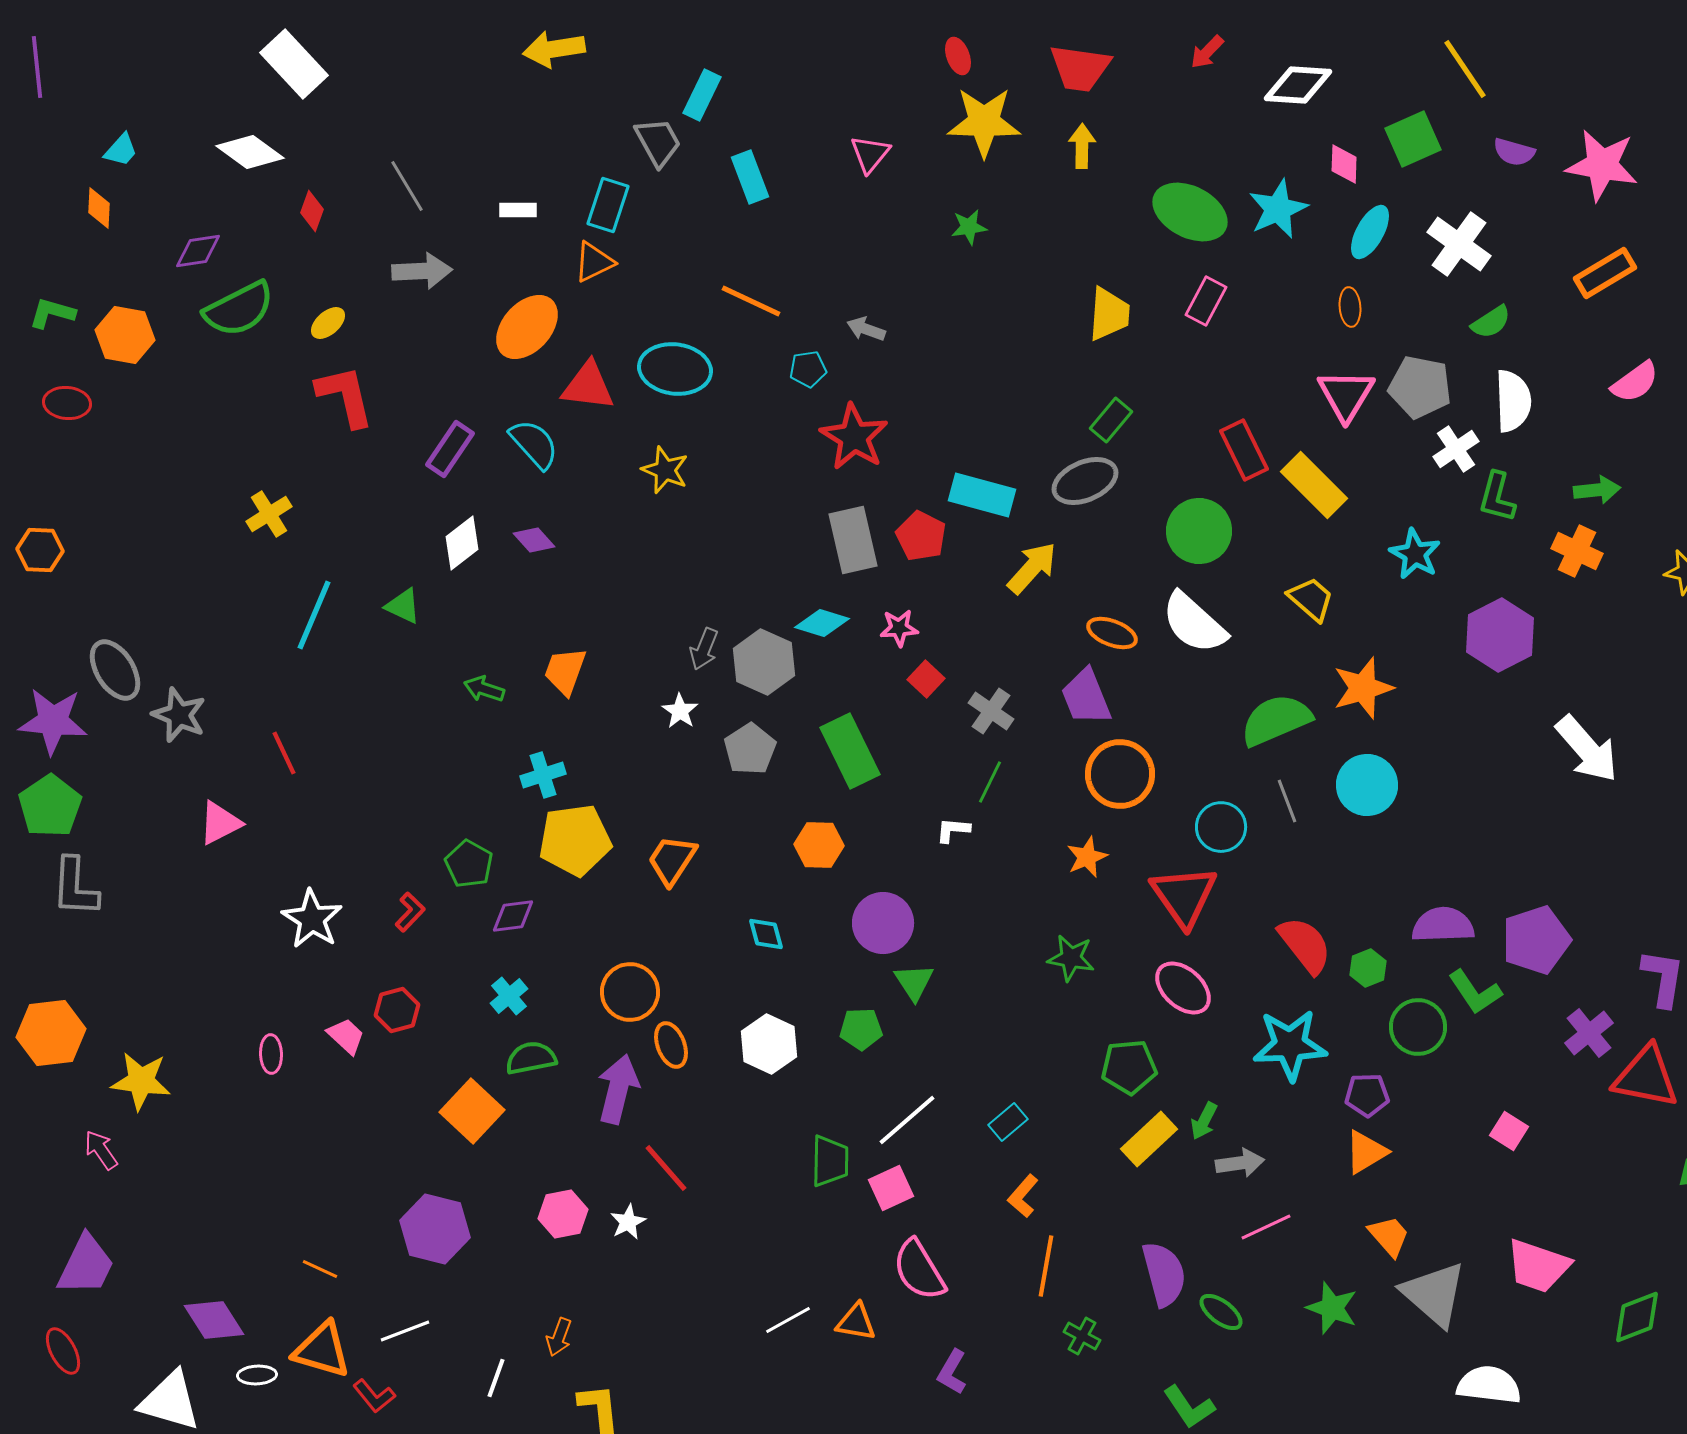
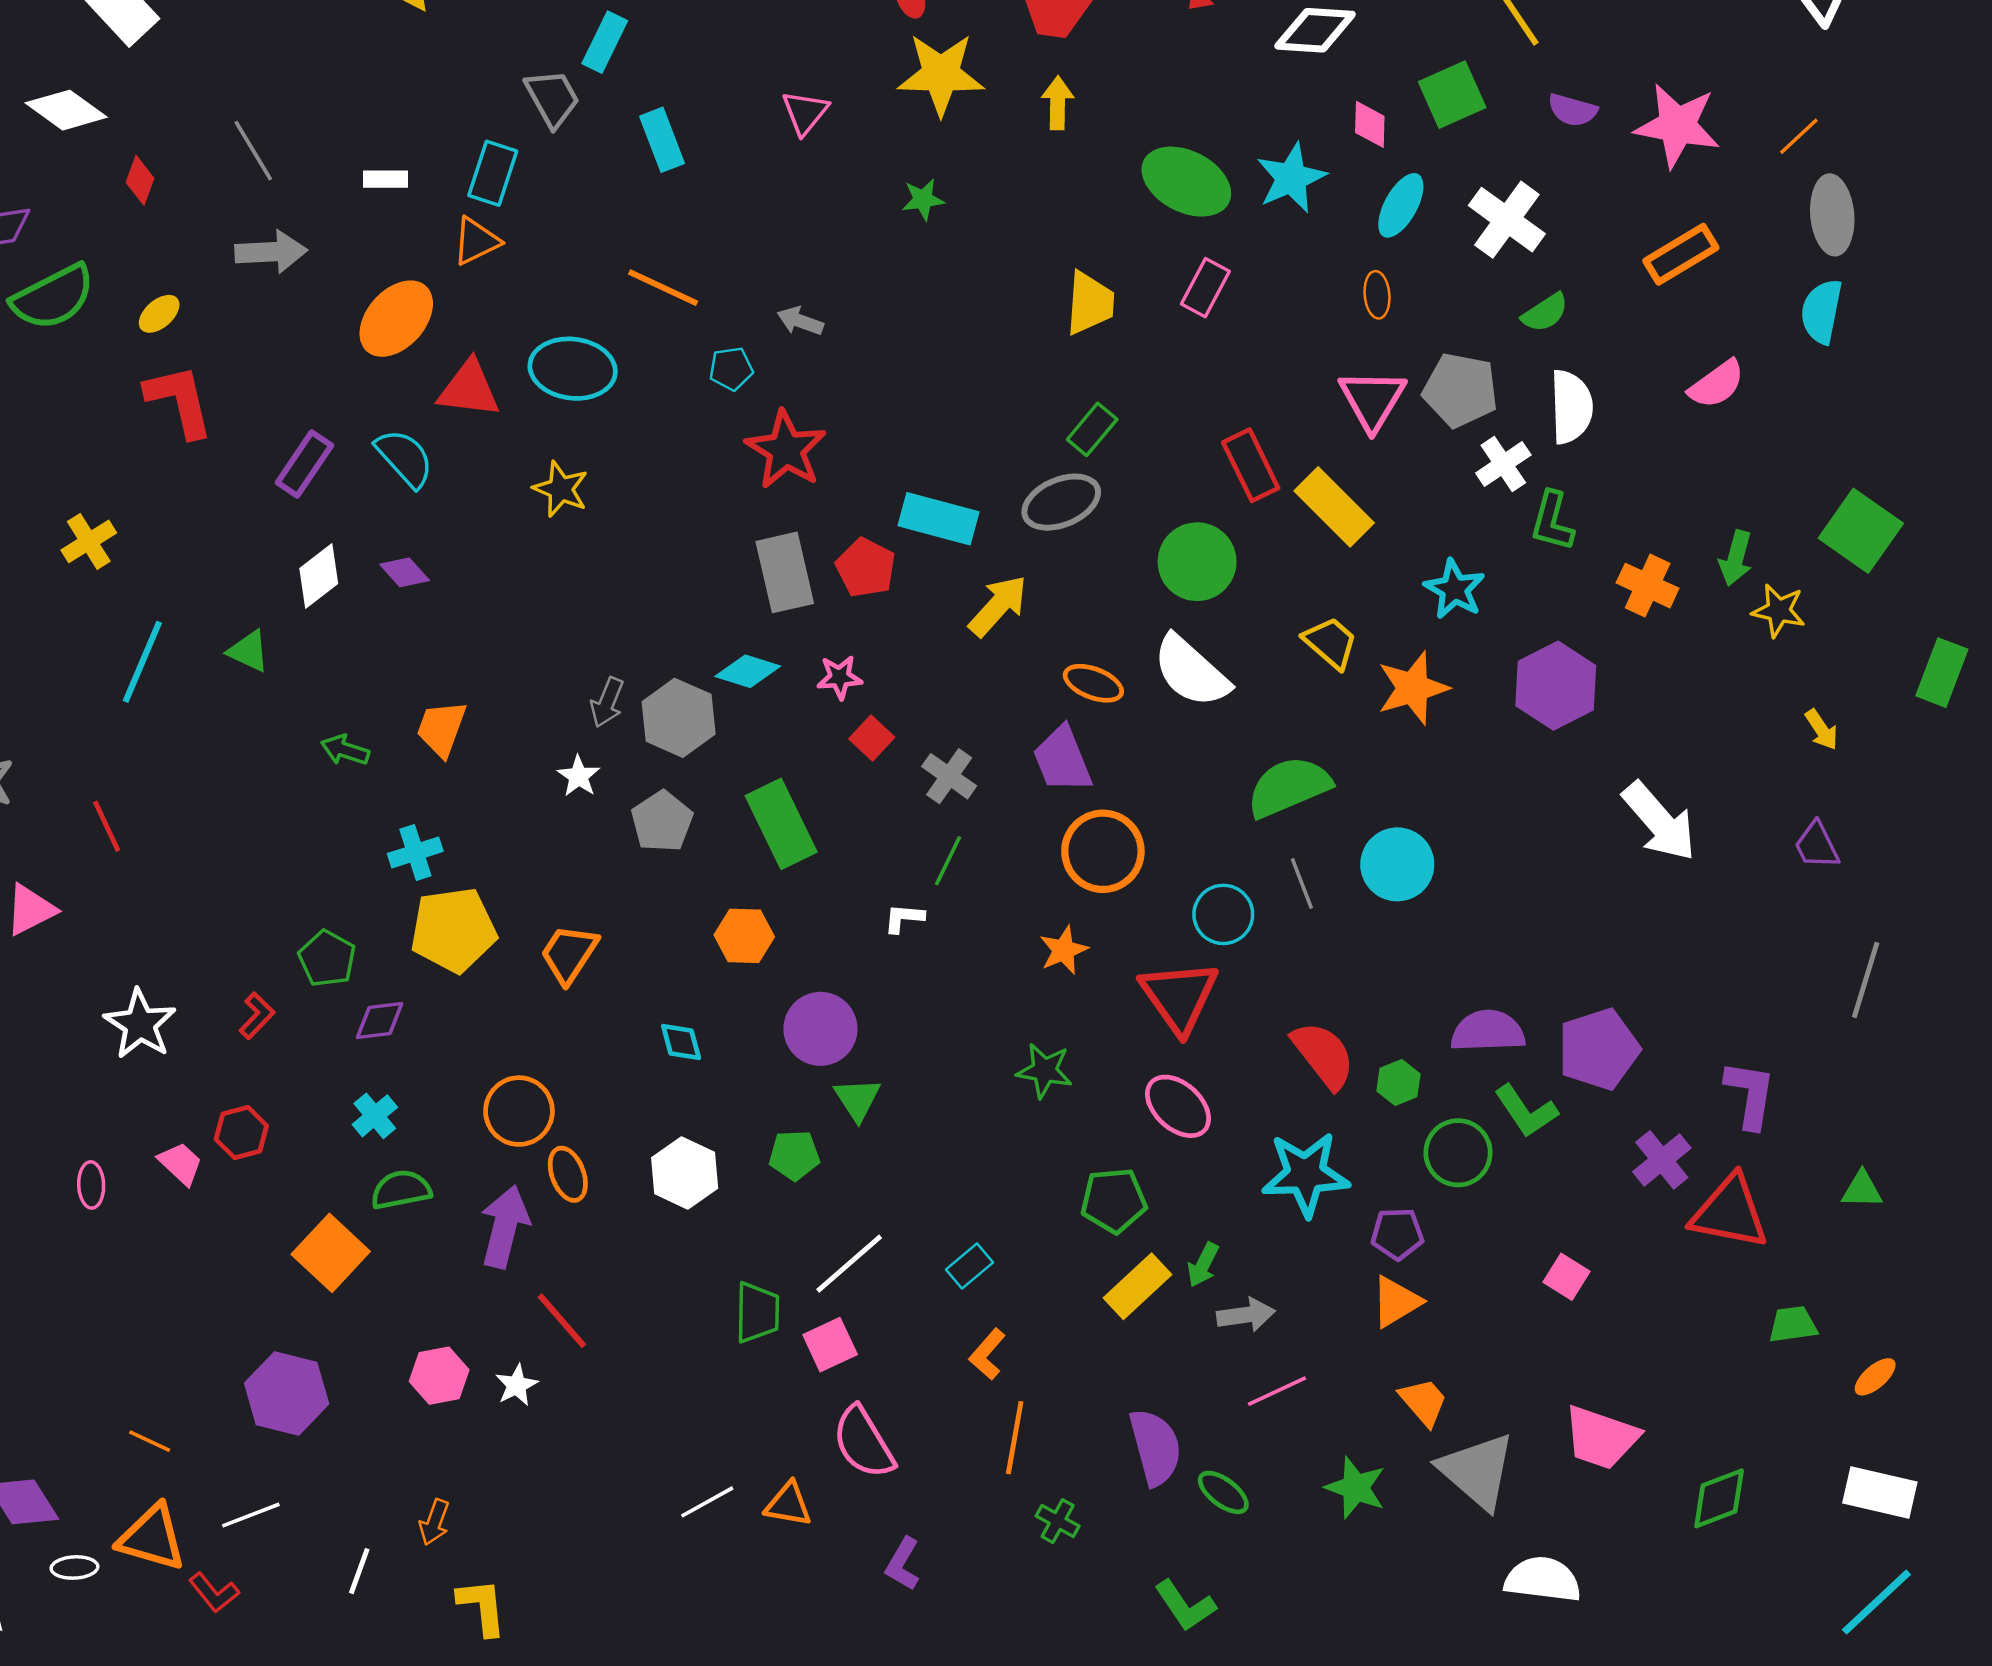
green arrow: (1597, 490) -> (1736, 558), moved, turned 111
orange star: (1363, 688) -> (1413, 688), moved

